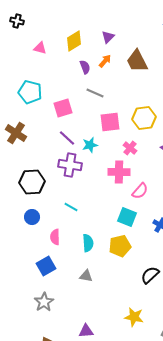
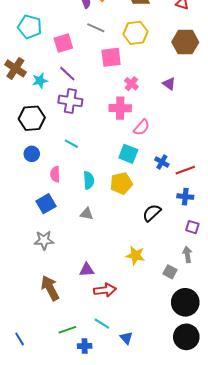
yellow hexagon: (144, 118) -> (135, 33), moved
cyan star: (90, 145) -> (40, 81), moved
gray star: (44, 302) -> (44, 240), turned 30

